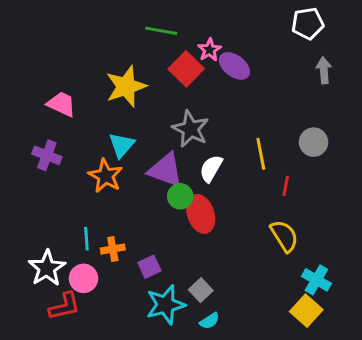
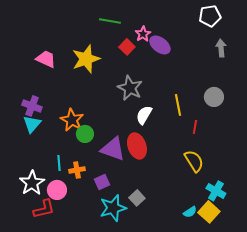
red square: (186, 69) -> (127, 47), size x0.7
pink trapezoid: (62, 104) -> (46, 59), moved
cyan triangle: (122, 145) -> (32, 124), moved
purple triangle: (166, 170) -> (113, 149), moved
green circle: (180, 196) -> (85, 134), moved
cyan semicircle: (210, 321) -> (190, 212), moved

